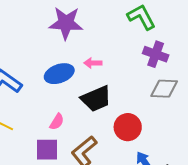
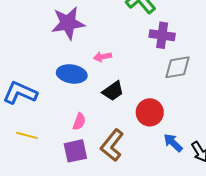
blue ellipse: (59, 74) -> (72, 74), turned 40
black trapezoid: (96, 99) -> (113, 91), size x0.7

